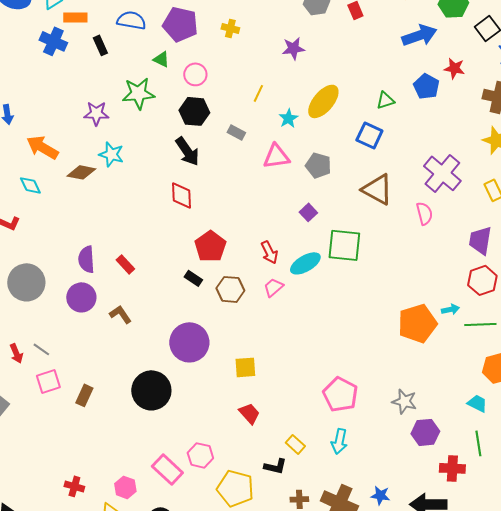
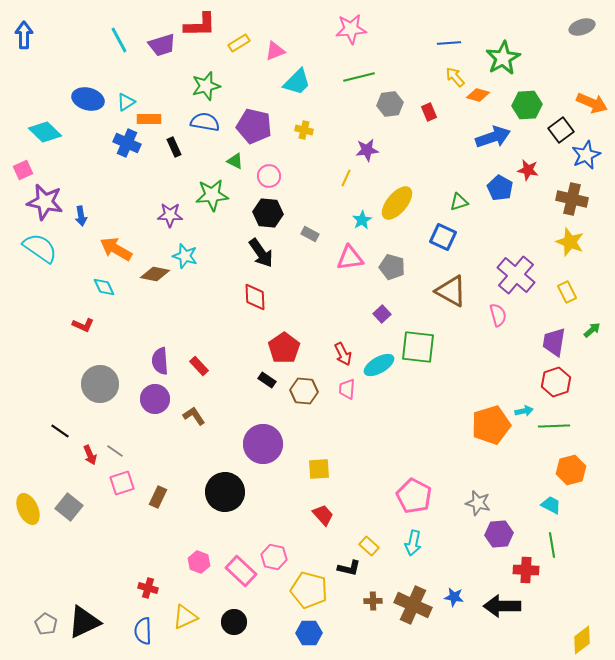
yellow line: (258, 93) -> (346, 178), moved
pink trapezoid: (273, 287) -> (347, 389), turned -45
pink hexagon: (125, 487) -> (199, 562), moved

